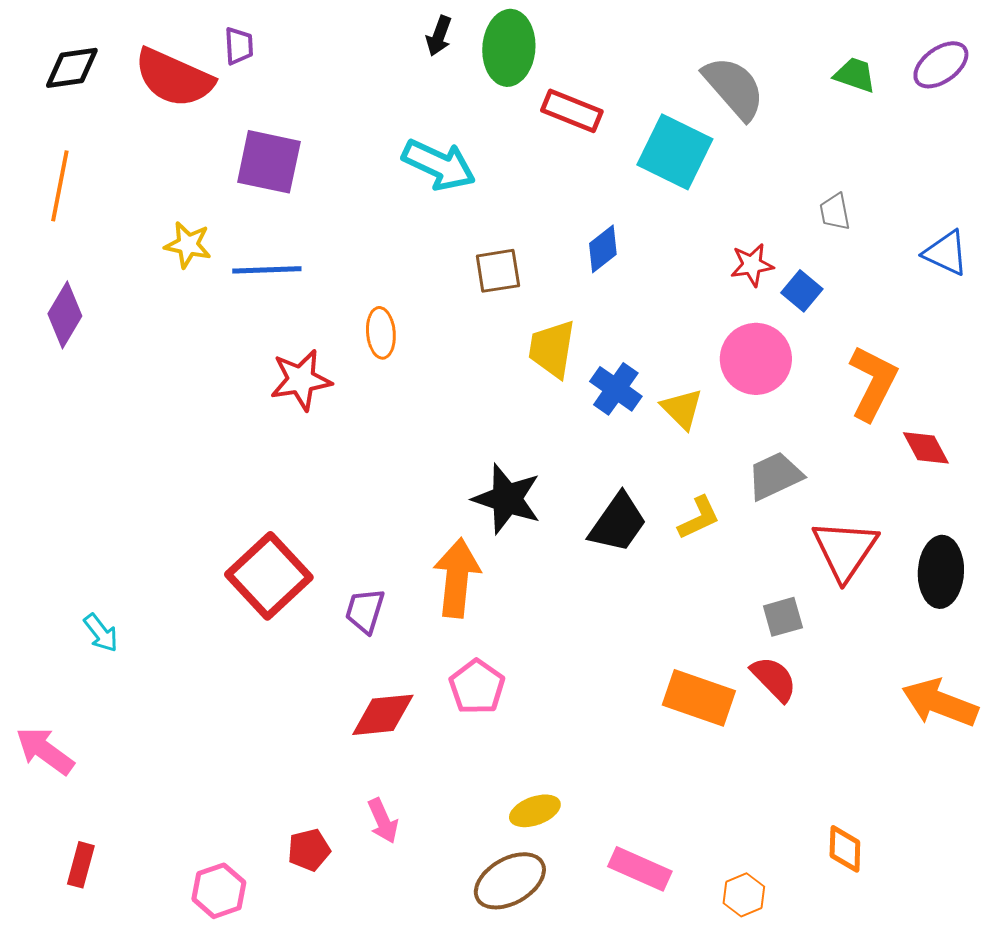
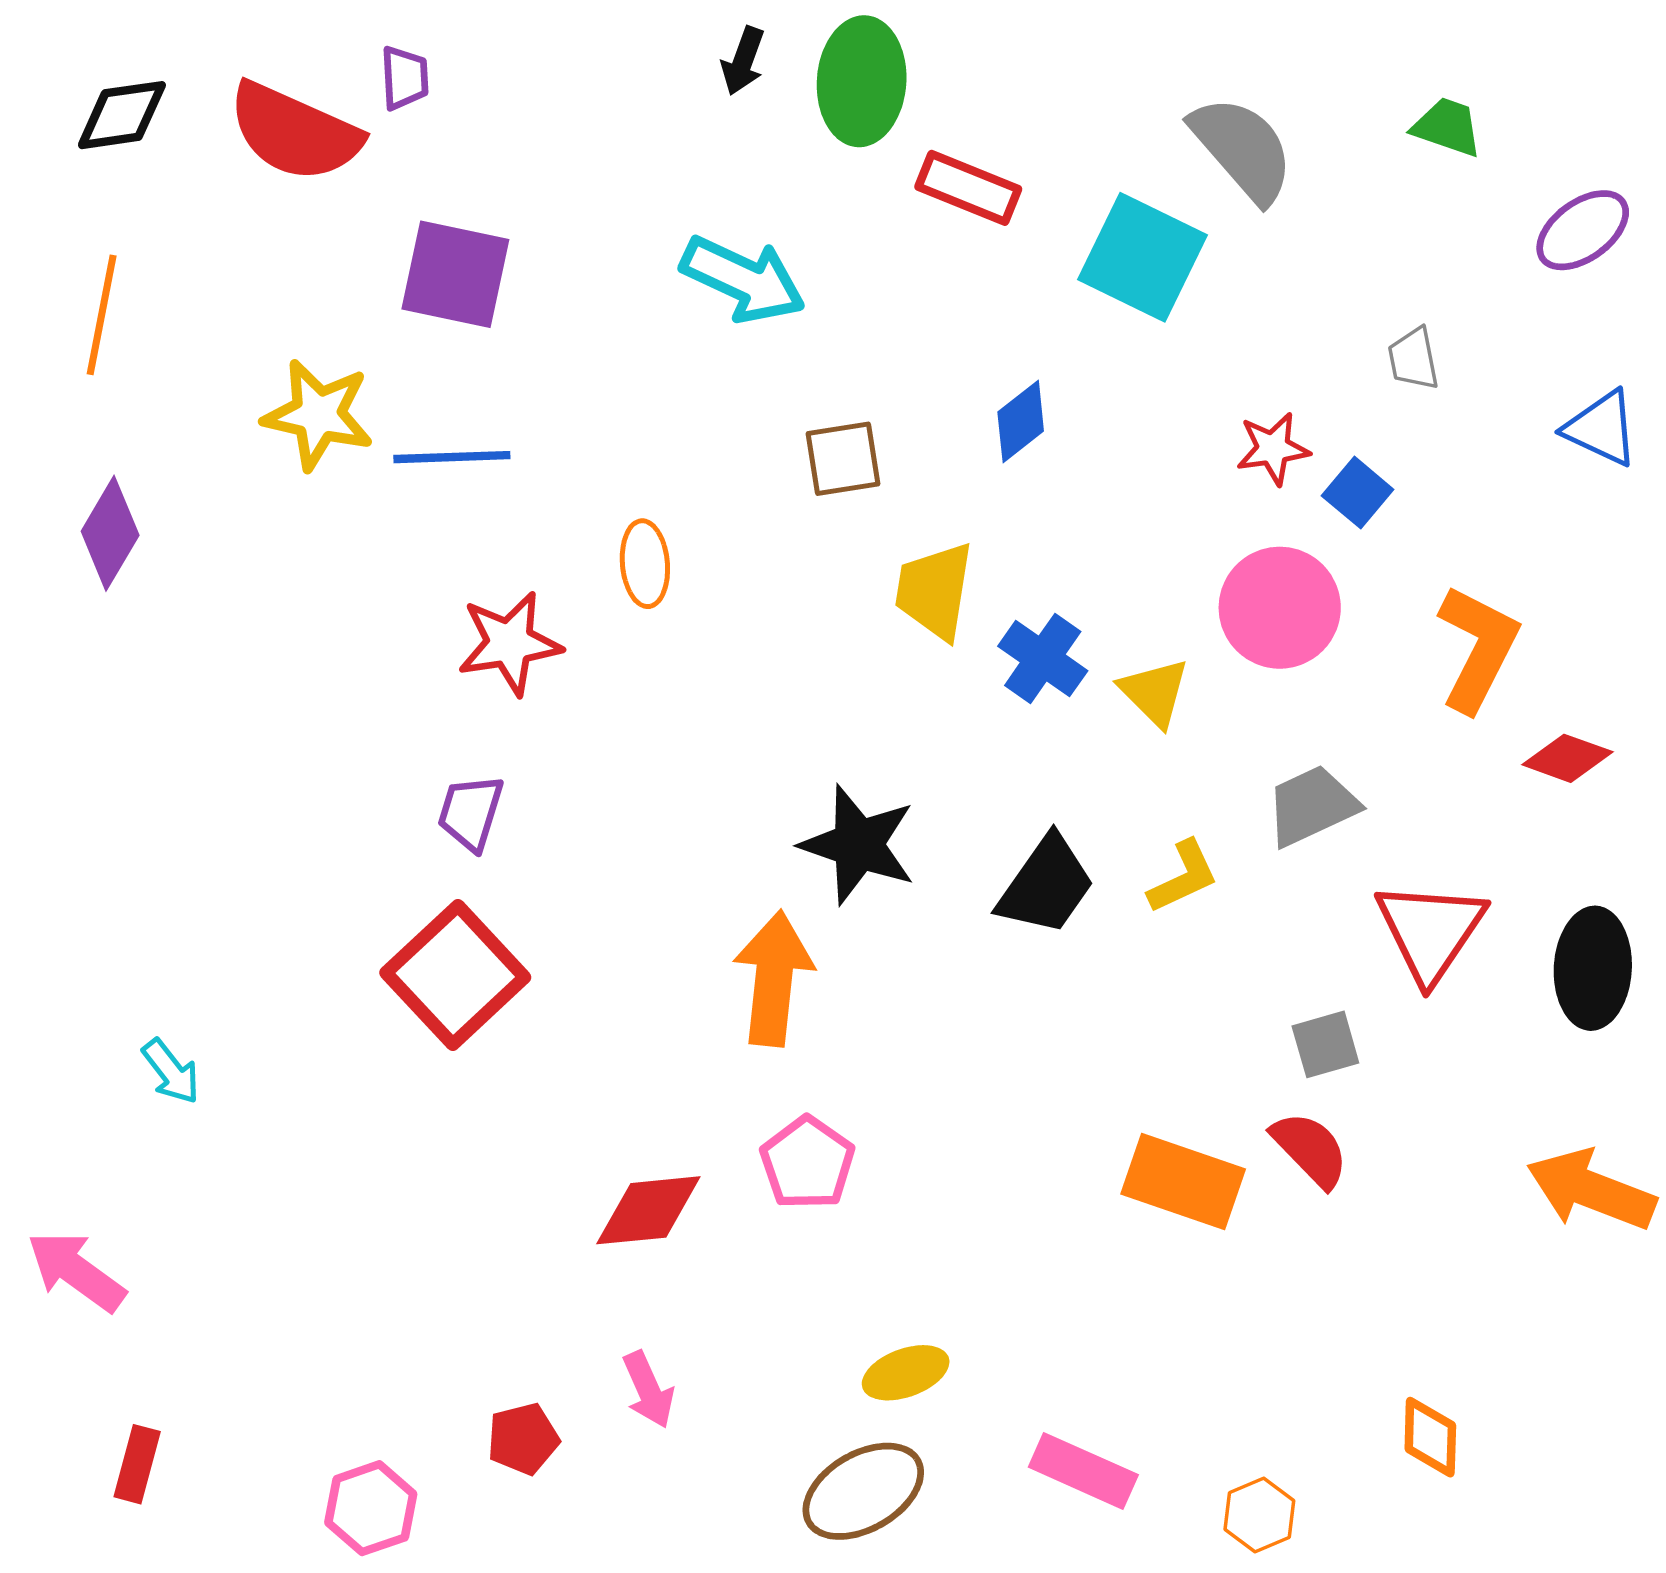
purple ellipse: (941, 65) -> (1583, 230), moved
yellow star: (188, 245) -> (318, 415), size x1.4
red diamond: (926, 448) -> (1567, 758), turned -42
purple trapezoid: (365, 611) -> (471, 812), moved

